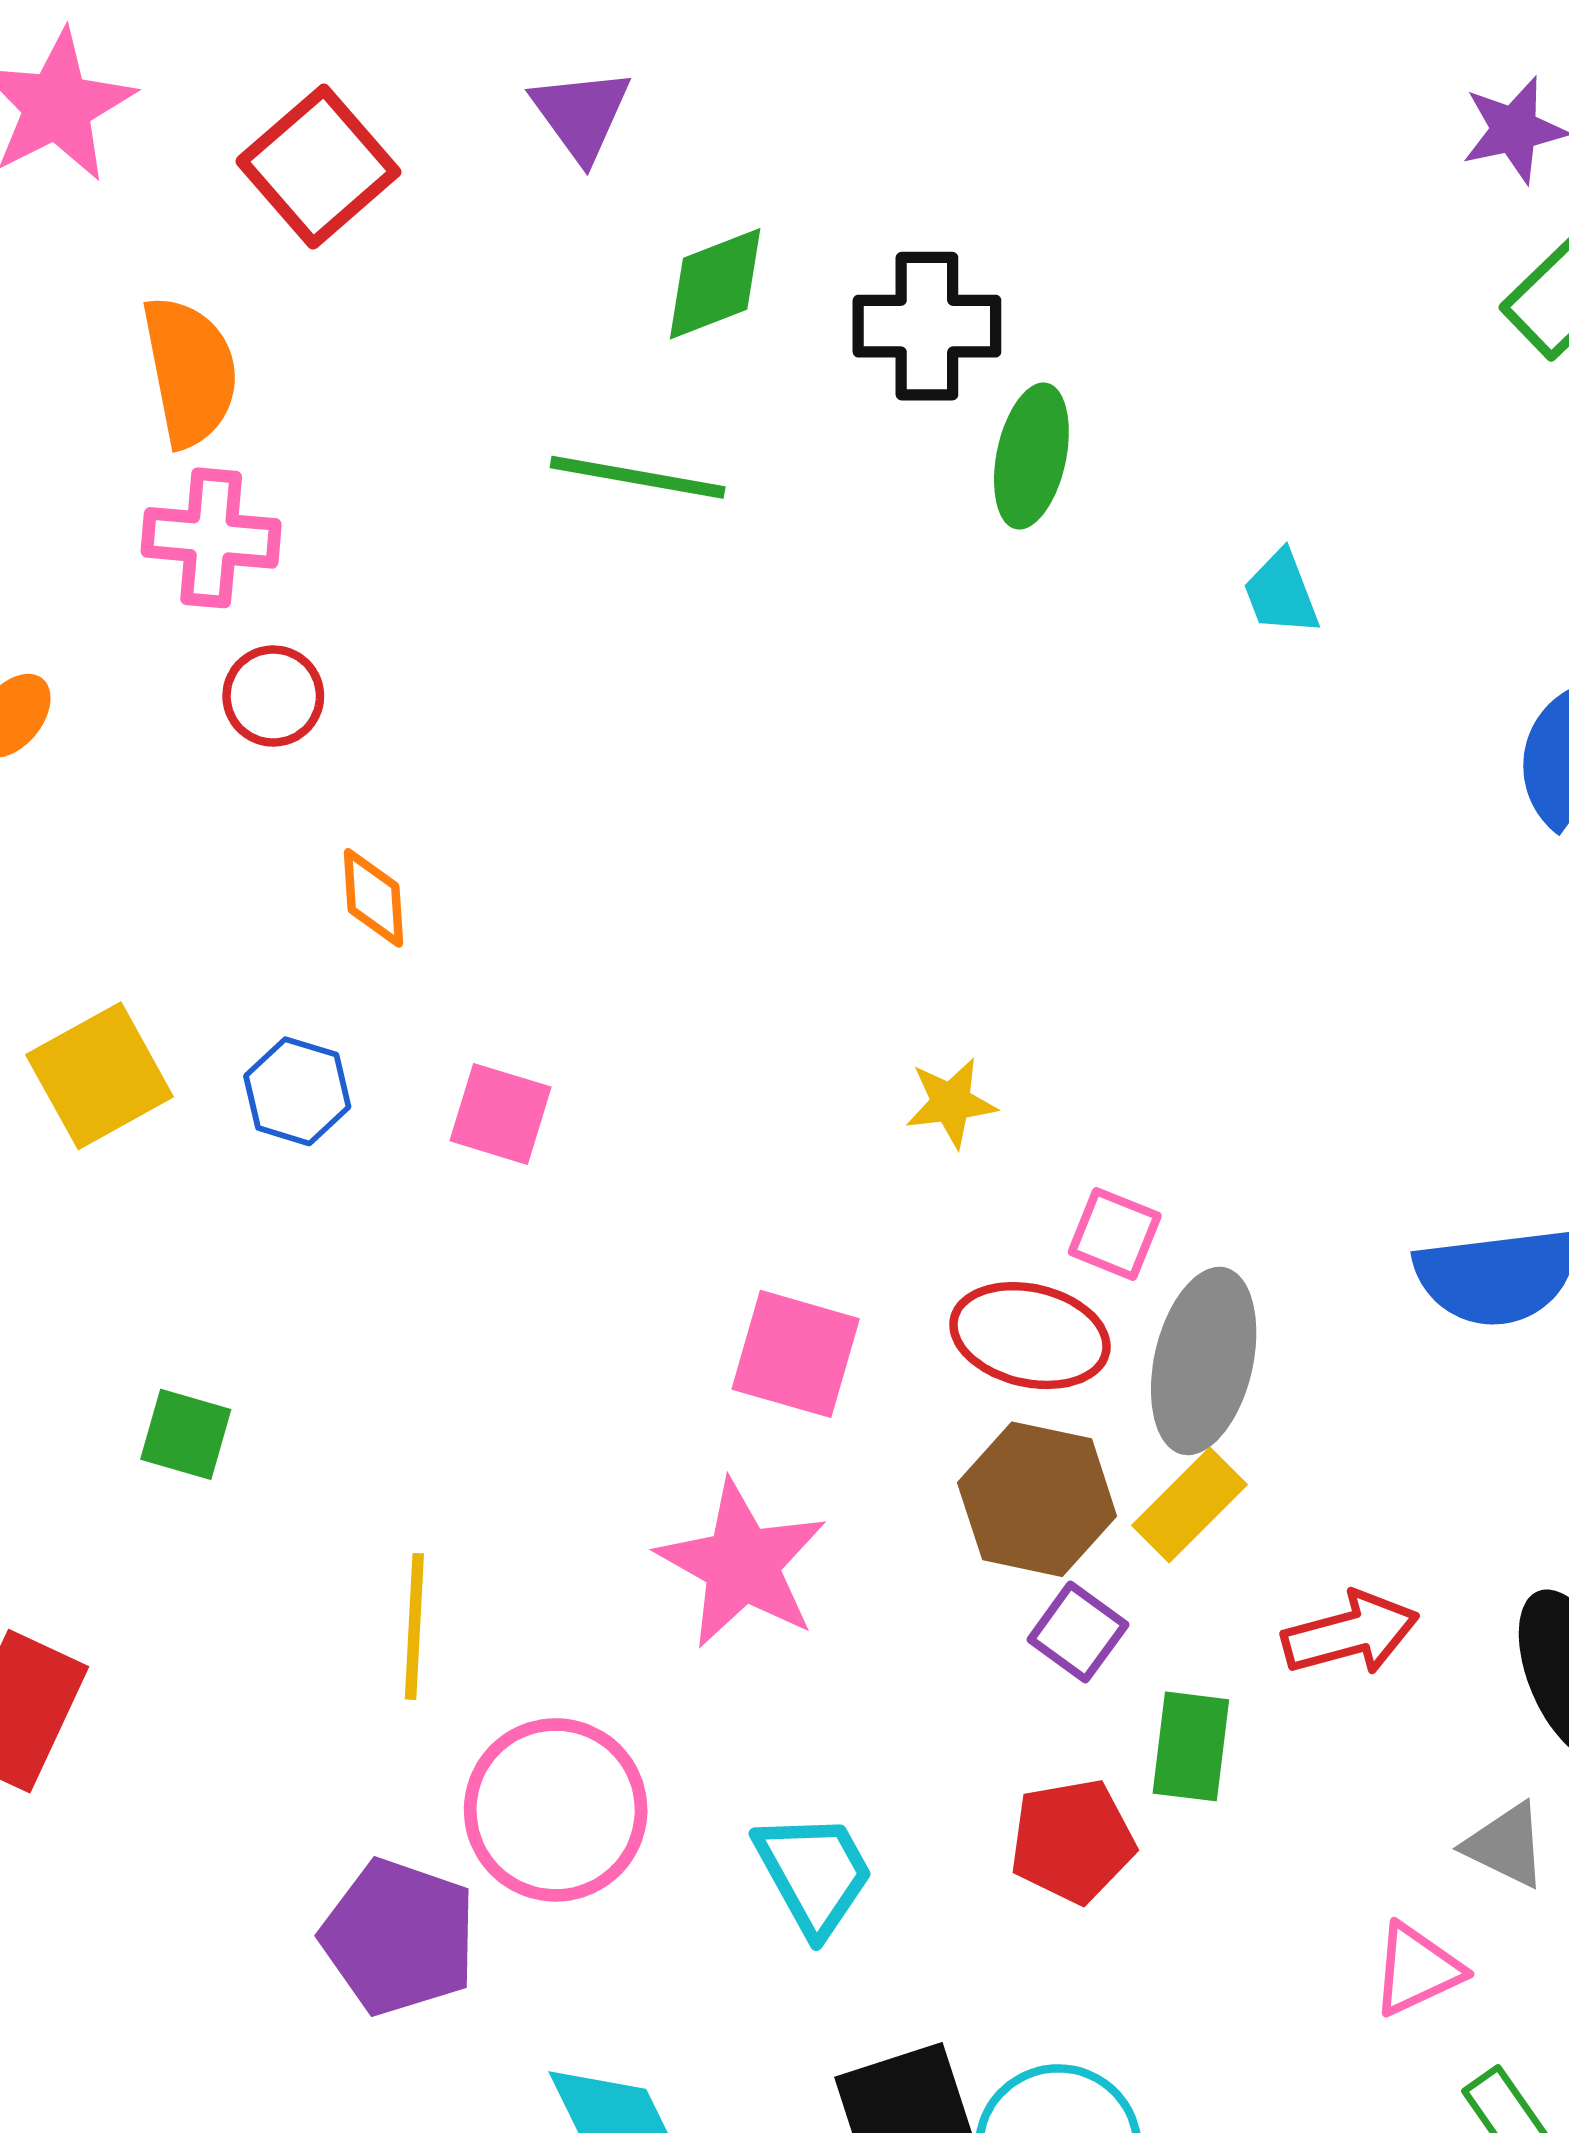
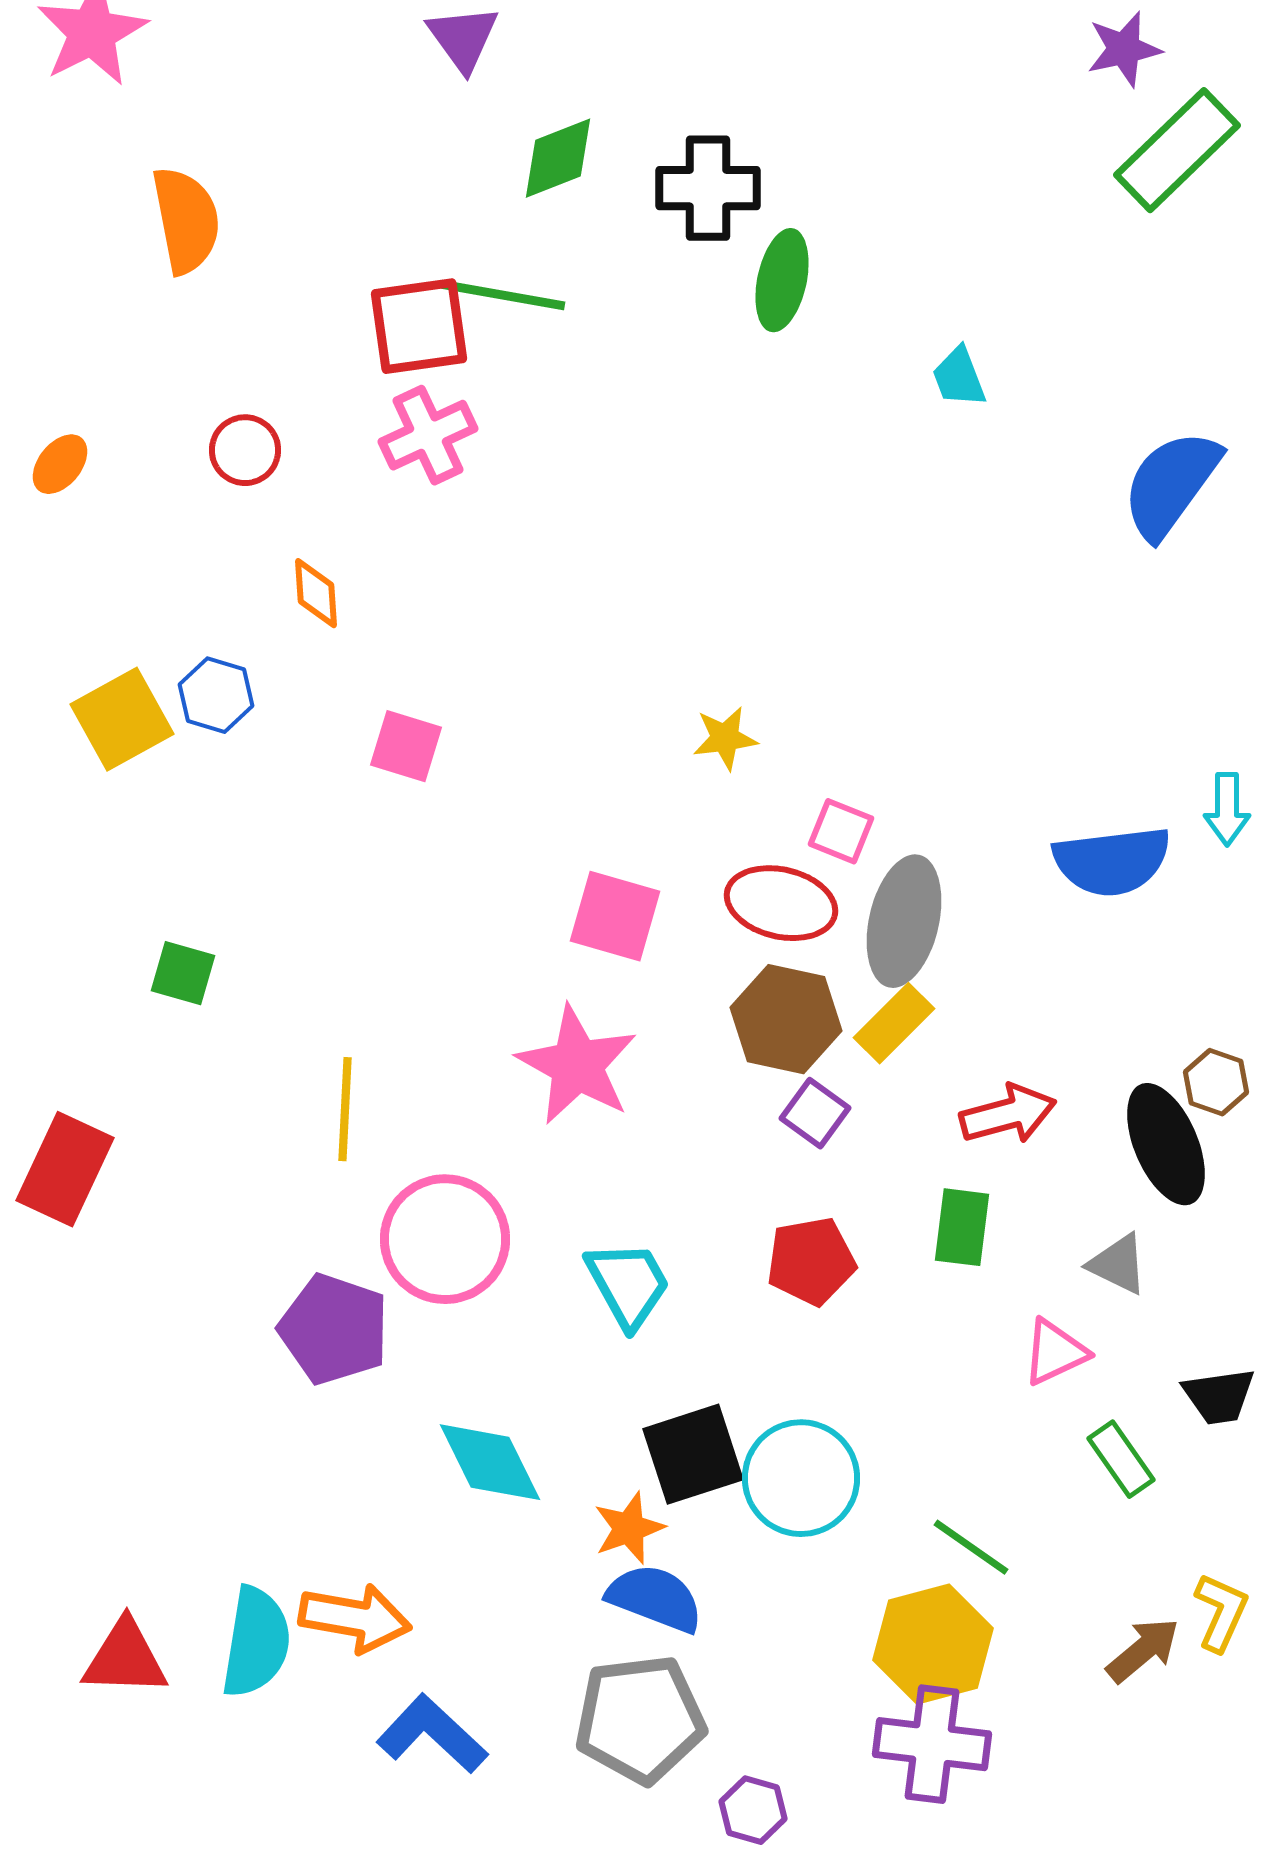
red square: (318, 167) -> (419, 326), moved, turned 33
pink cross: (211, 538) -> (428, 435), moved, turned -30
blue hexagon: (297, 1091) -> (216, 695), moved
green rectangle: (1191, 1746) -> (962, 1227), moved

